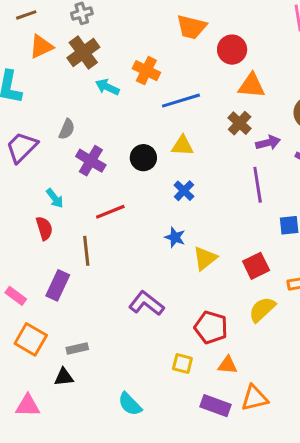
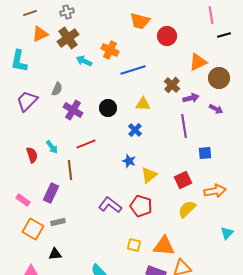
orange triangle: (252, 86) -> (198, 62), moved, turned -30
yellow triangle: (182, 146) -> (143, 104), moved
cyan arrow: (55, 198) -> (52, 147), moved
red semicircle: (44, 228) -> (32, 155), moved
red pentagon: (211, 327) -> (141, 206), moved
gray rectangle: (77, 348) -> (58, 222), moved
orange triangle: (228, 365) -> (164, 246), size x1.6

